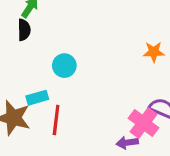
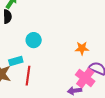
orange star: (154, 52) -> (82, 48), moved

